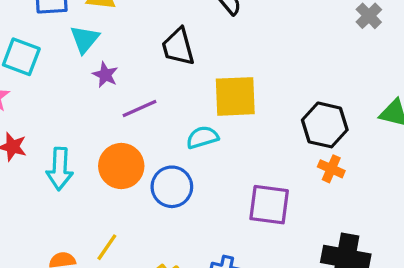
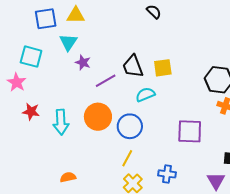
black trapezoid: (178, 47) -> (133, 66), moved
yellow square: (235, 96) -> (163, 68), size x0.7
yellow line: (107, 247) -> (127, 158), moved

